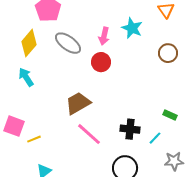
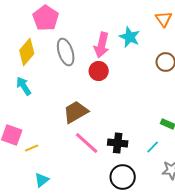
pink arrow: (104, 36) -> (102, 45), size x1.4
gray ellipse: (68, 43) -> (66, 52), turned 36
black cross: (130, 129) -> (118, 143), moved

